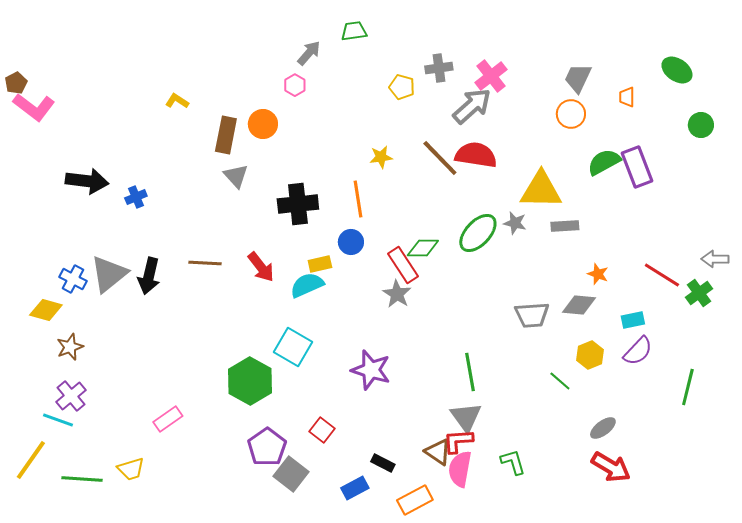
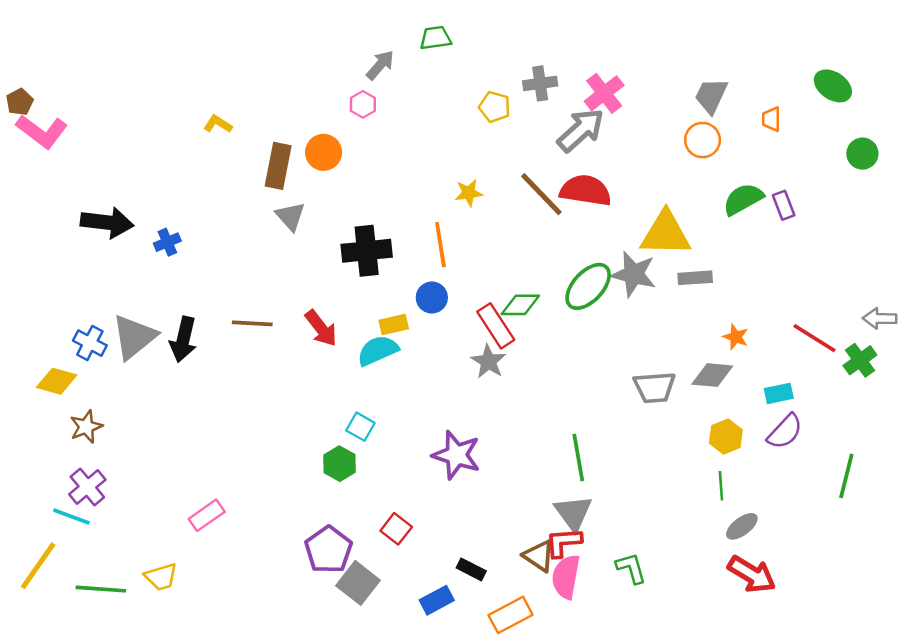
purple rectangle: (637, 167) -> (784, 205), size x0.6
gray star: (515, 223) -> (634, 274), size x1.6
cyan square: (293, 347) -> (360, 427), size x0.6
green hexagon: (250, 381) -> (340, 464), moved, size x0.6
green line: (560, 381) -> (721, 486), moved, turned 45

